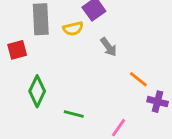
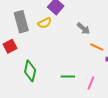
gray arrow: (109, 47) -> (83, 28), moved
green line: (74, 114) -> (68, 77), moved

